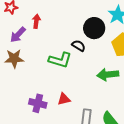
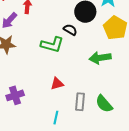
purple cross: (38, 103) -> (15, 95), moved, turned -30

